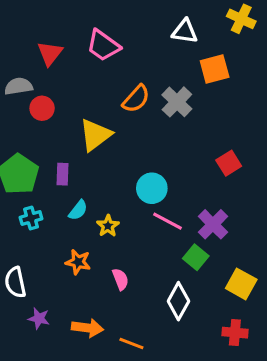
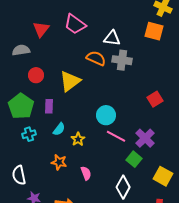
white triangle: (185, 31) -> (112, 38), moved
orange square: (215, 69) -> (154, 31), moved, turned 30
orange semicircle: (136, 99) -> (96, 58), turned -108
gray cross: (177, 102) -> (122, 60), turned -36
red circle: (42, 108) -> (36, 75), moved

